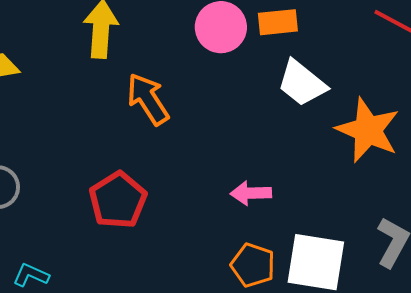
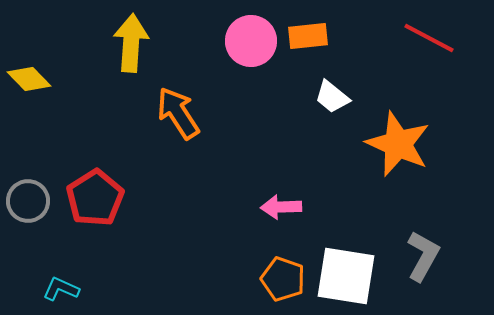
white trapezoid: (302, 83) -> (332, 97), size x0.7
red pentagon: (118, 200) -> (95, 198), moved

